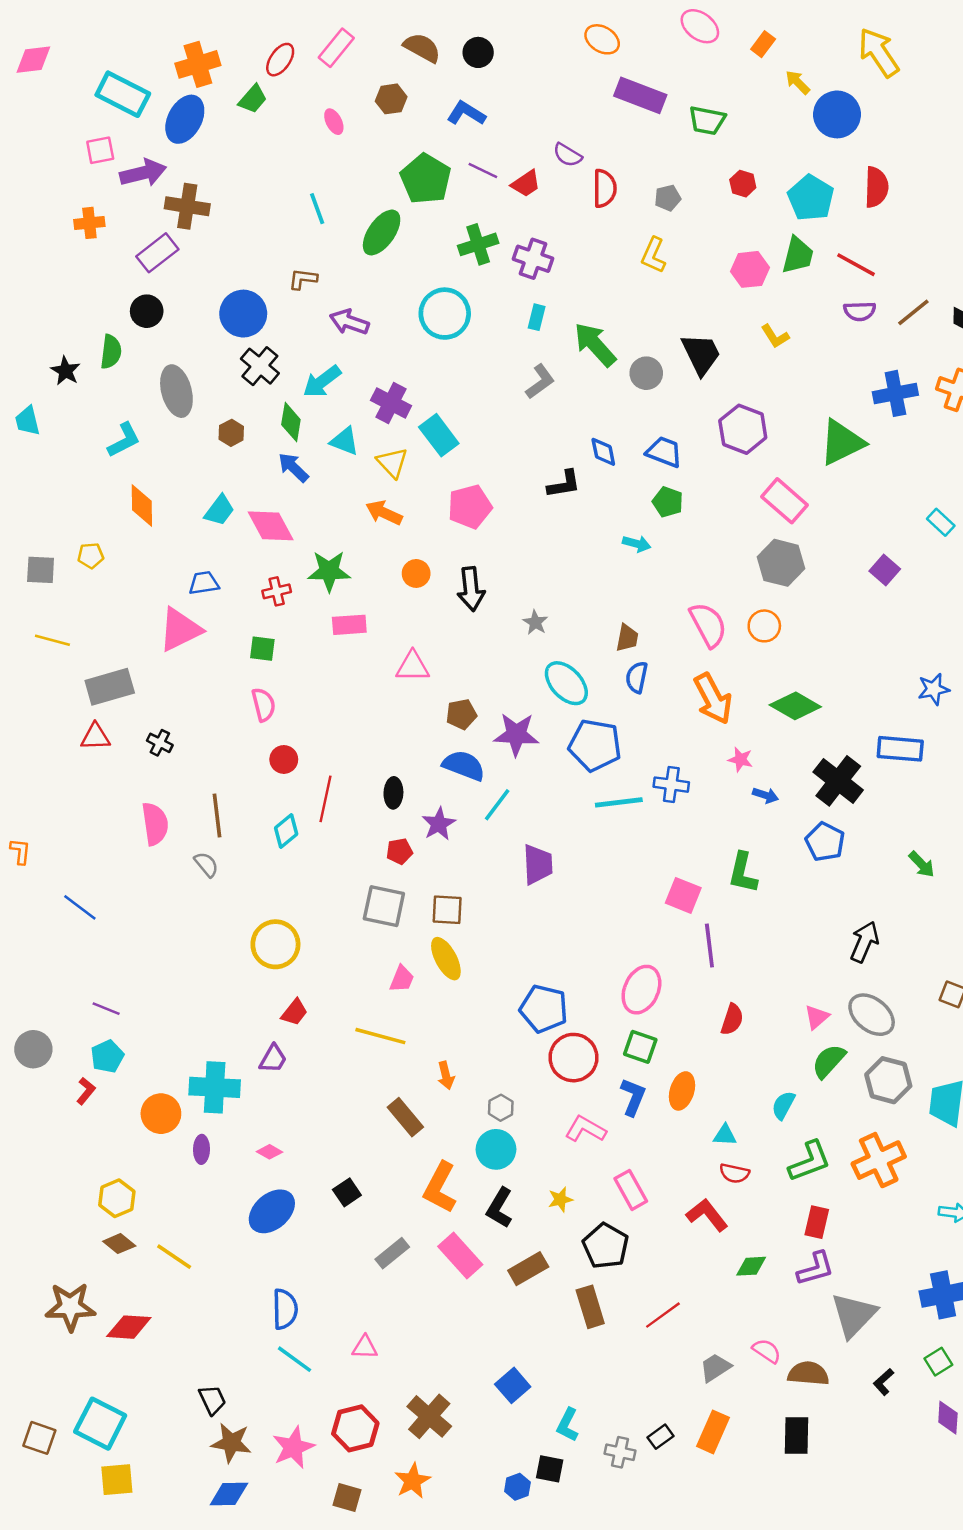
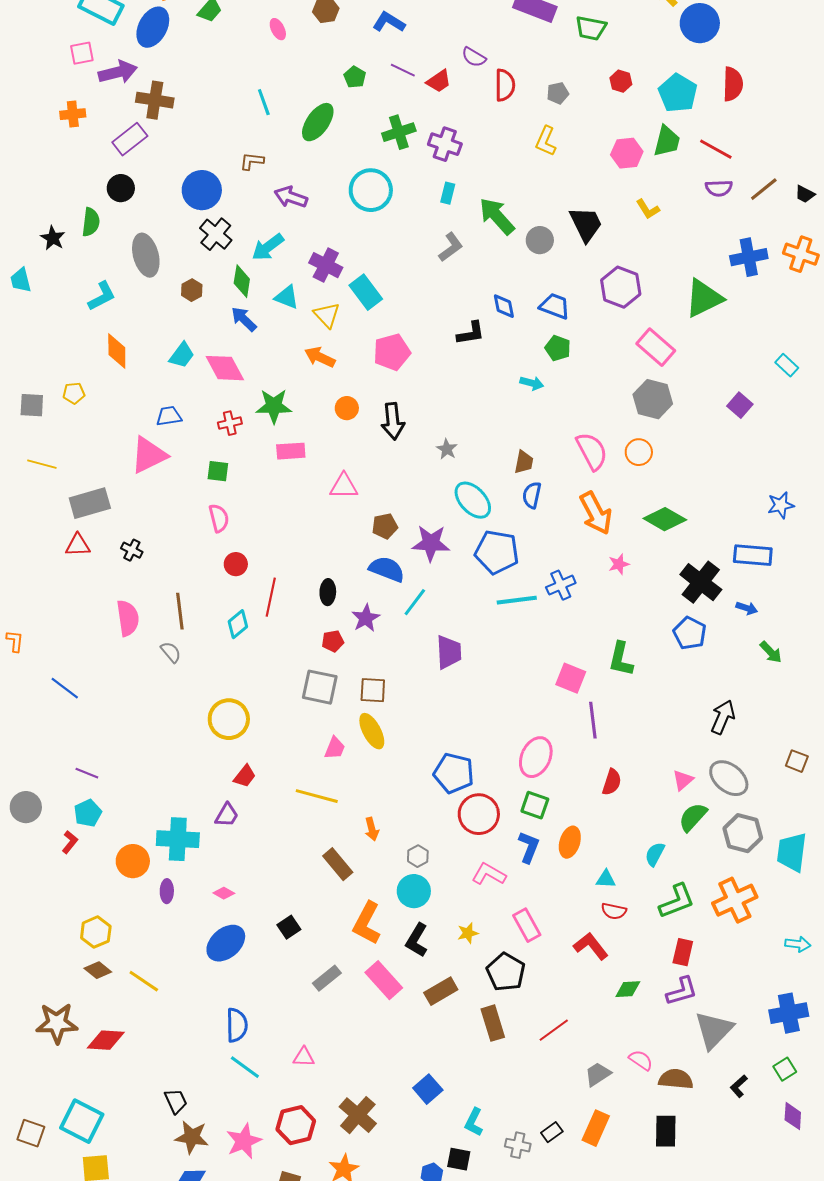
green pentagon: (426, 179) -> (355, 77), size x0.5
pink star: (740, 759) -> (619, 564), turned -30
blue cross: (671, 785) -> (561, 585), turned -32
blue arrow: (765, 795) -> (747, 608), moved

